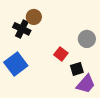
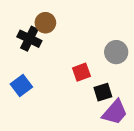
red square: (61, 54) -> (81, 72), turned 32
blue square: (16, 64) -> (21, 85), size x0.7

